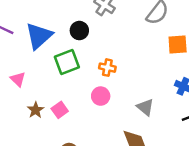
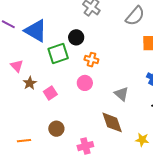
black circle: (79, 31) -> (76, 37), moved
blue triangle: (39, 36) -> (36, 31), turned -50
brown star: (36, 110) -> (30, 83), moved

